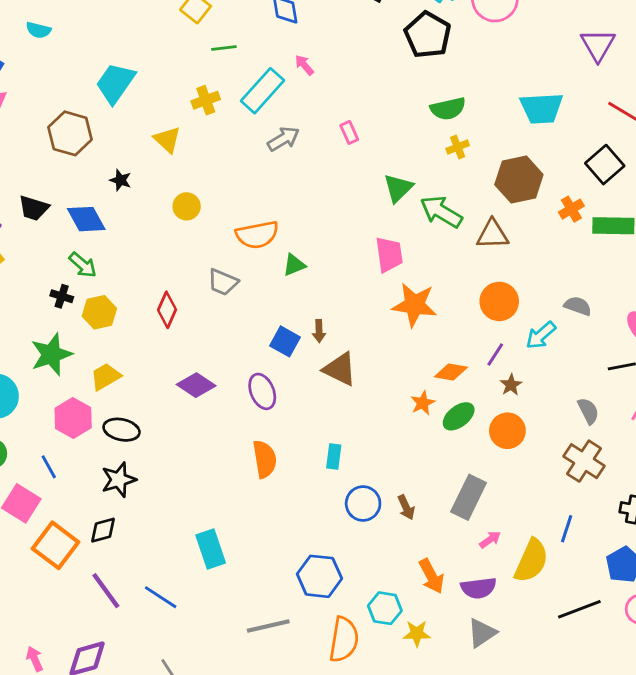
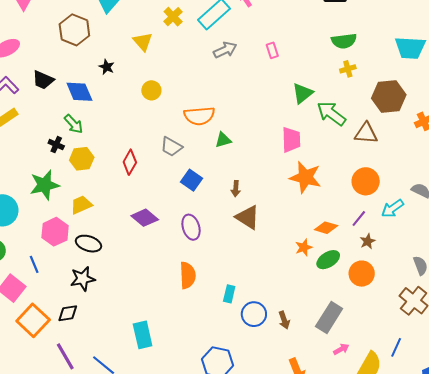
yellow cross: (206, 100) -> (173, 17), turned -30
blue square: (285, 341) -> (191, 180), moved
cyan rectangle: (334, 457) -> (229, 294), moved

